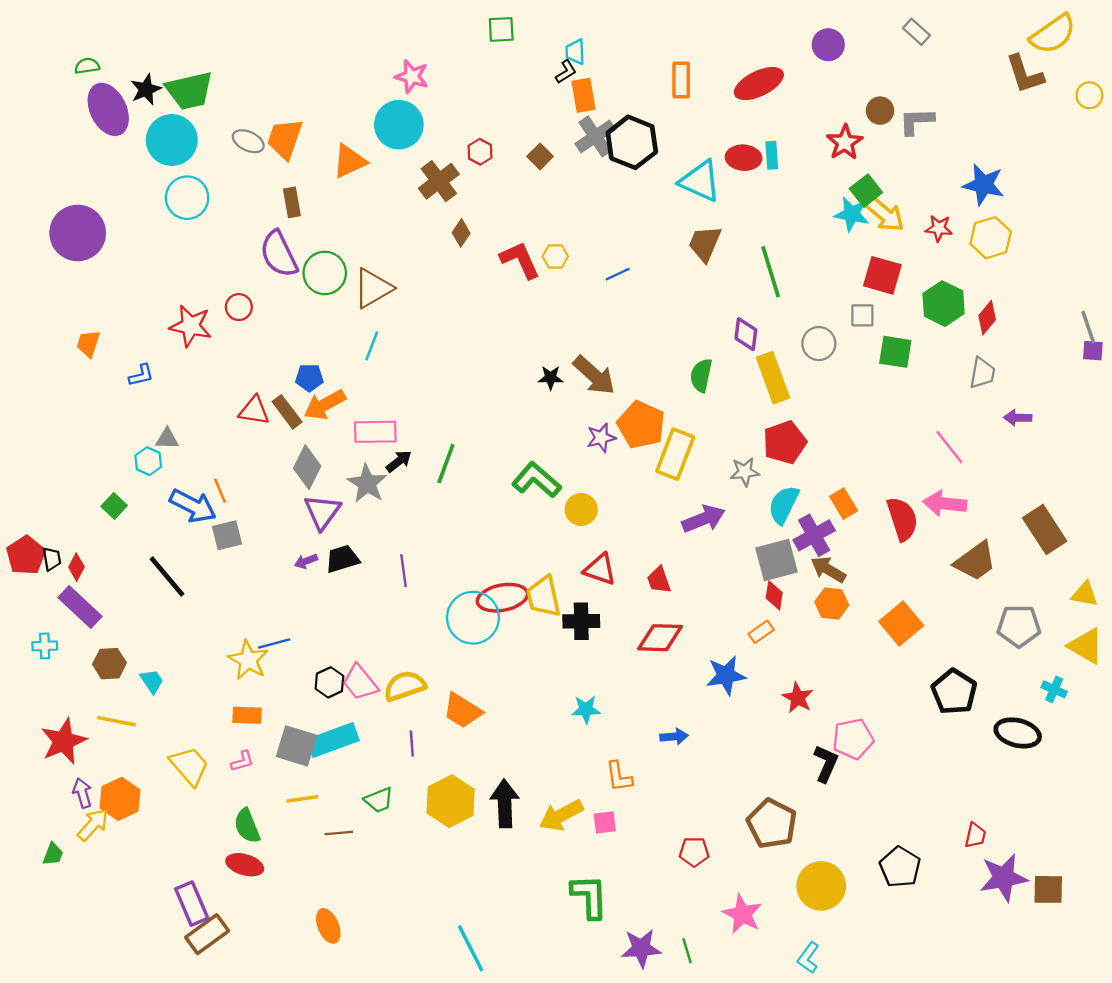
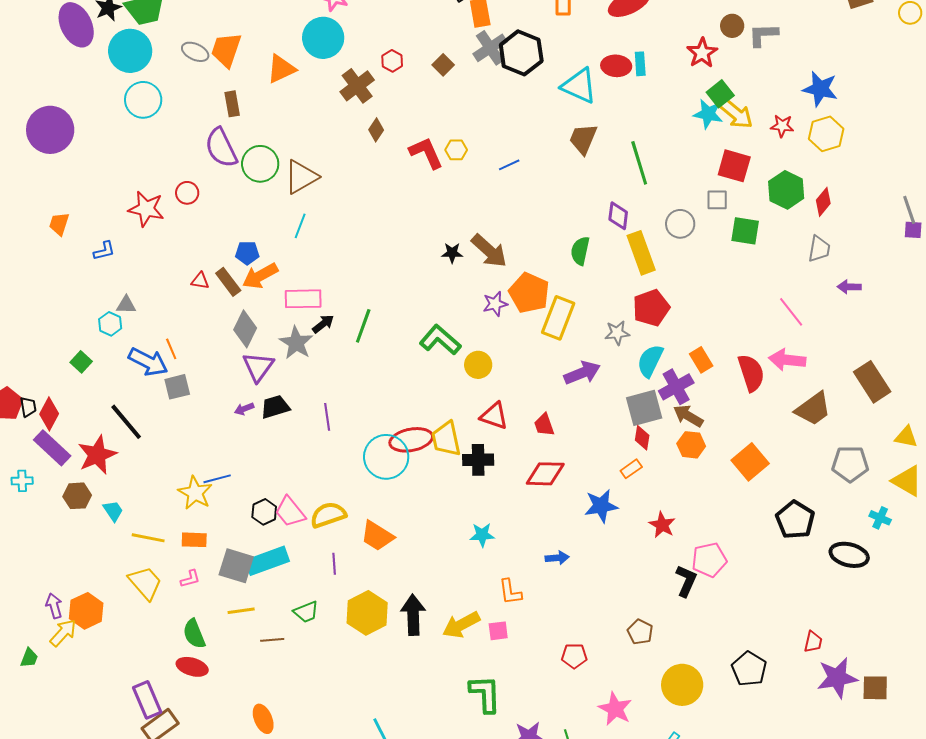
red triangle: (254, 411) -> (200, 281), size x0.7
red diamond: (76, 567) -> (49, 414), size x1.4
yellow line: (116, 721) -> (148, 538), moved
red star: (64, 741) -> (97, 455), moved
brown pentagon: (772, 824) -> (640, 632), size x0.6

